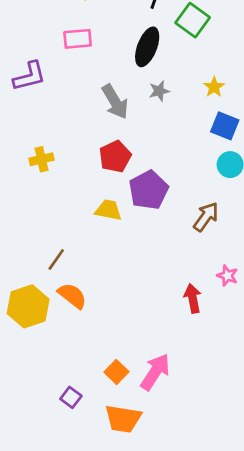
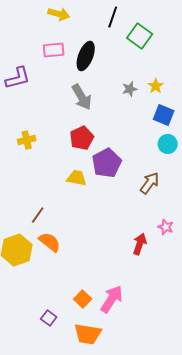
black ellipse: (147, 47) -> (86, 56), moved
gray star: (159, 91) -> (130, 89), moved
red arrow: (193, 298) -> (140, 244), turned 30

